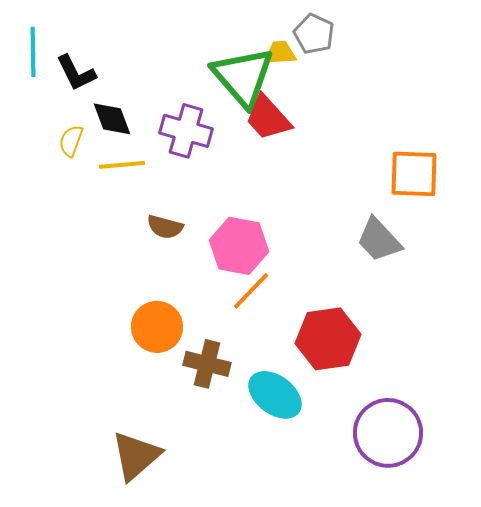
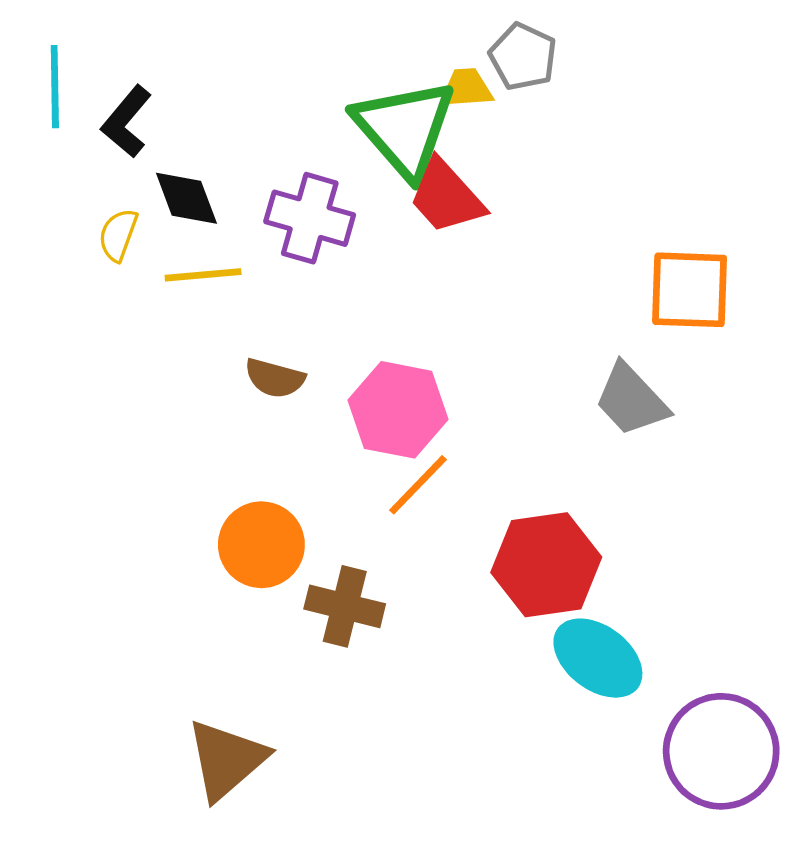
black L-shape: (76, 73) -> (126, 122), turned 66
cyan ellipse: (275, 395) -> (598, 658), moved
purple circle: (388, 433) -> (721, 751), moved

